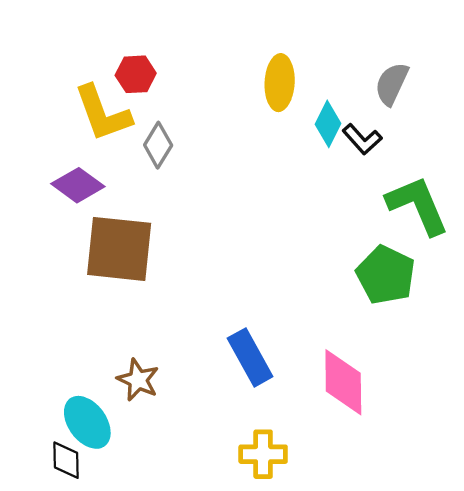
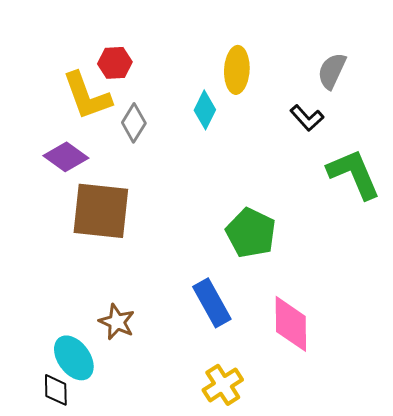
cyan diamond: (328, 124) -> (205, 110), moved
green pentagon: (386, 275) -> (251, 233), moved
yellow cross: (263, 454) -> (223, 385), turned -33

